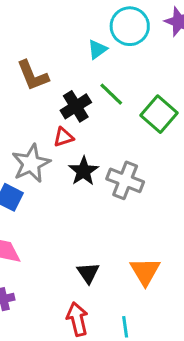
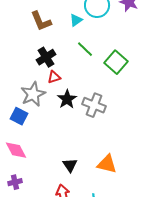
brown L-shape: (33, 76) -> (41, 21), moved
black cross: (76, 106) -> (46, 57), moved
orange triangle: (145, 271) -> (107, 164), turned -45

